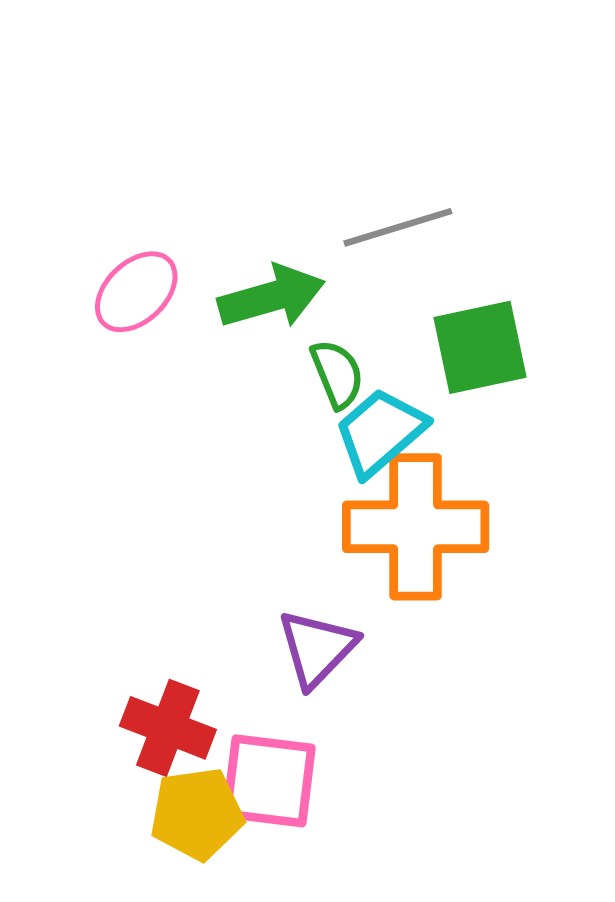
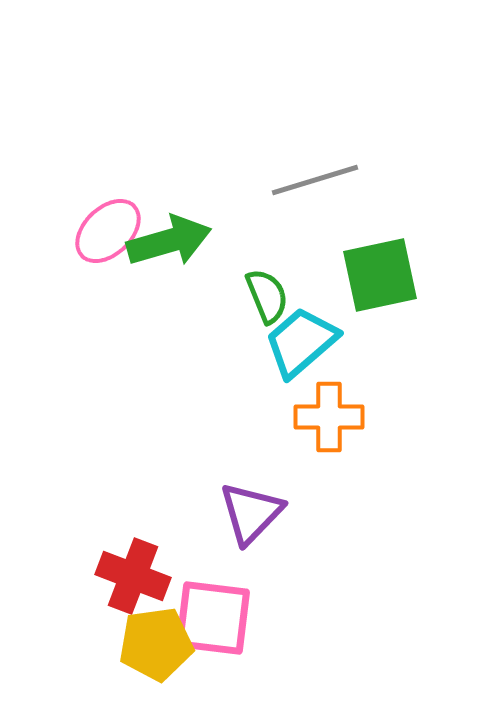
green arrow: (271, 297) -> (169, 241), moved
orange cross: (416, 527) -> (329, 417), size x0.6

